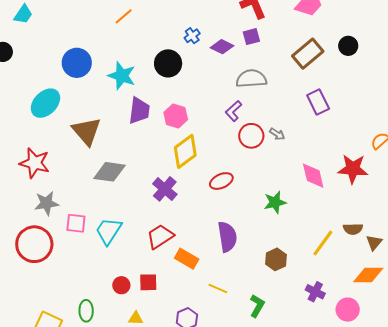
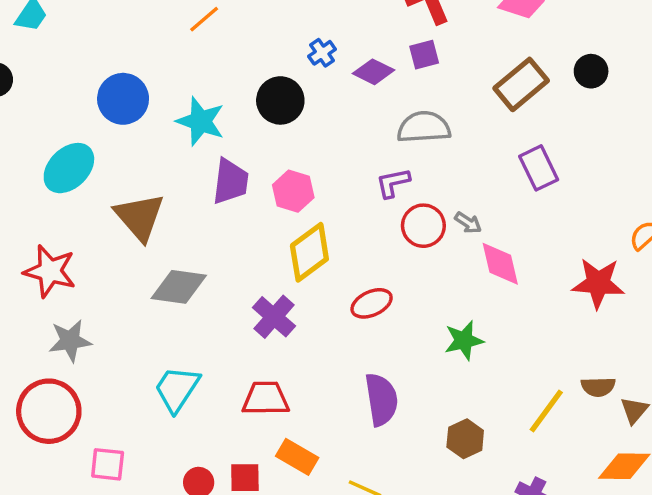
purple L-shape: (234, 111) -> (393, 183), turned 30
pink diamond: (313, 176) -> (500, 264), moved
pink square: (76, 223) -> (108, 464), moved
red trapezoid: (160, 236) -> (266, 399), turned 32
orange rectangle: (187, 259) -> (297, 457), moved

